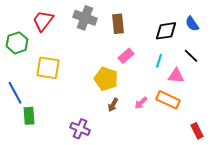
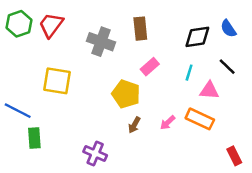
gray cross: (85, 18) -> (101, 42), moved
green hexagon: (17, 43) -> (19, 24), moved
blue line: (15, 93) -> (18, 111), turned -35

